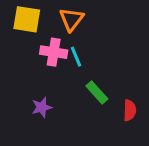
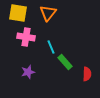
pink cross: (54, 52) -> (26, 37), moved
cyan line: (76, 57) -> (51, 47), moved

